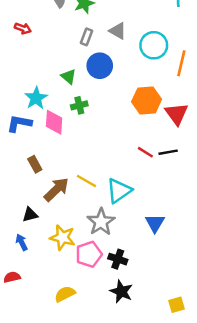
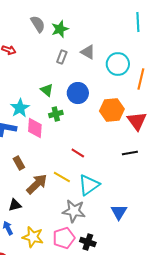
blue circle: (100, 66) -> (78, 93), moved
red line: (145, 152) -> (78, 153), moved
gray star: (101, 222) -> (74, 211), turned -30
yellow star: (62, 237) -> (33, 237), moved

